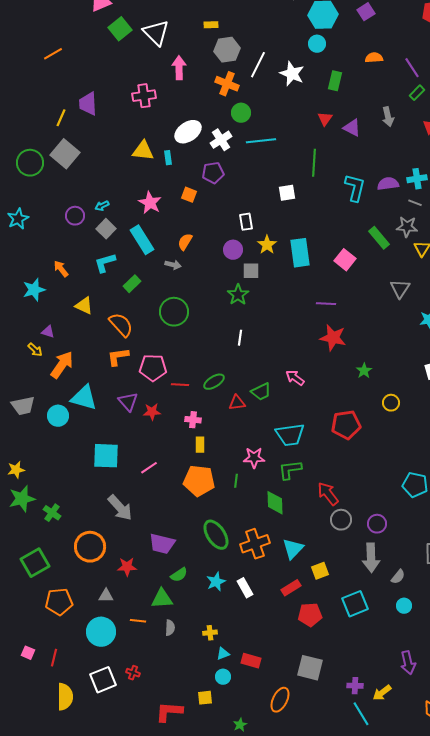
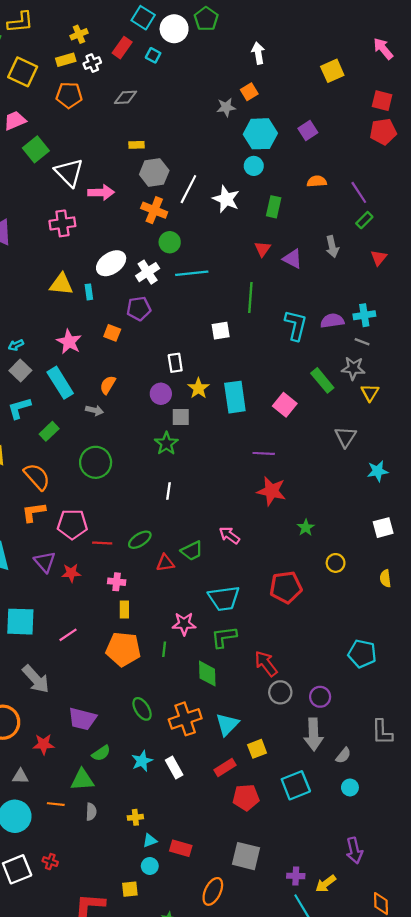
white triangle: (156, 33) -> (69, 173), moved
pink arrow: (179, 68) -> (101, 192), turned 90
green ellipse: (216, 535) -> (142, 709), size x0.7

